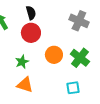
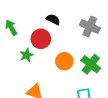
black semicircle: (31, 13) -> (53, 19), moved, turned -48
green star: (22, 62) -> (27, 55), moved

